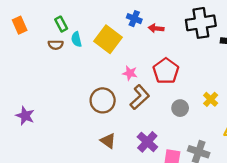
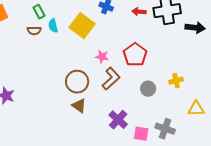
red arrow: (156, 28) -> (139, 12), moved
yellow cross: (211, 99) -> (176, 81), turned 32
brown triangle: (108, 141) -> (79, 106), moved

